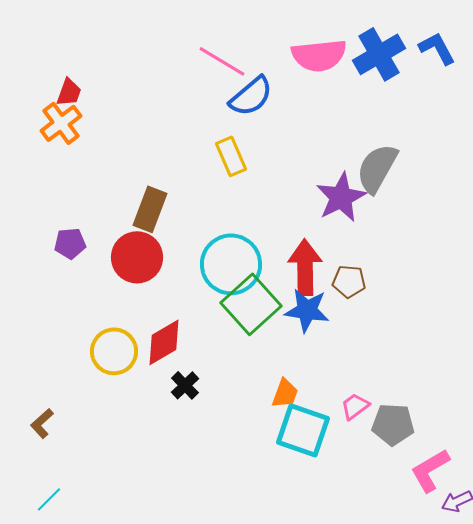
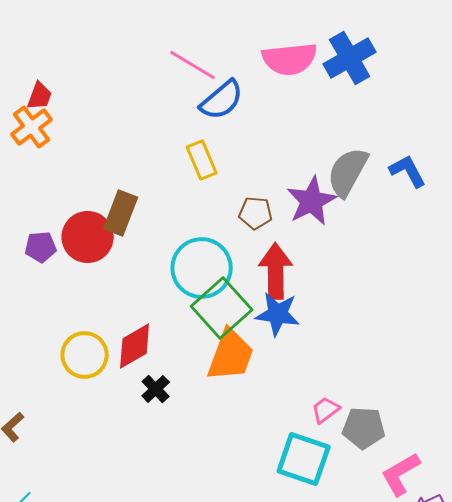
blue L-shape: (437, 48) -> (408, 171), moved
red circle: (137, 257) -> (88, 237), moved
brown pentagon: (349, 281) -> (256, 213), moved
orange trapezoid: (285, 393) -> (231, 355), moved, size x1.8
cyan square: (303, 430) -> (304, 459), moved

